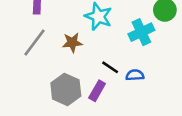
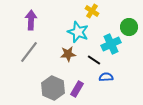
brown star: (72, 43) -> (68, 54), moved
black line: (110, 67) -> (94, 60), moved

